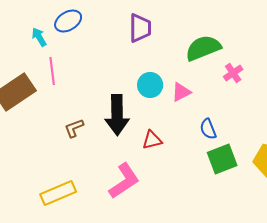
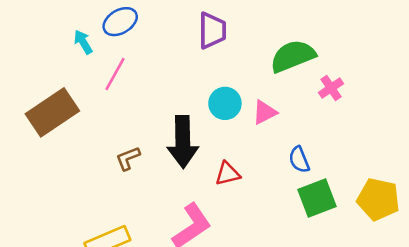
pink line: (52, 71) -> (115, 74), moved, turned 36

